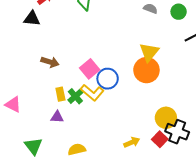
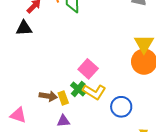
brown arrow: (50, 62) -> (48, 96), moved
blue circle: (108, 79) -> (121, 107), moved
green cross: (75, 96) -> (78, 89), moved

